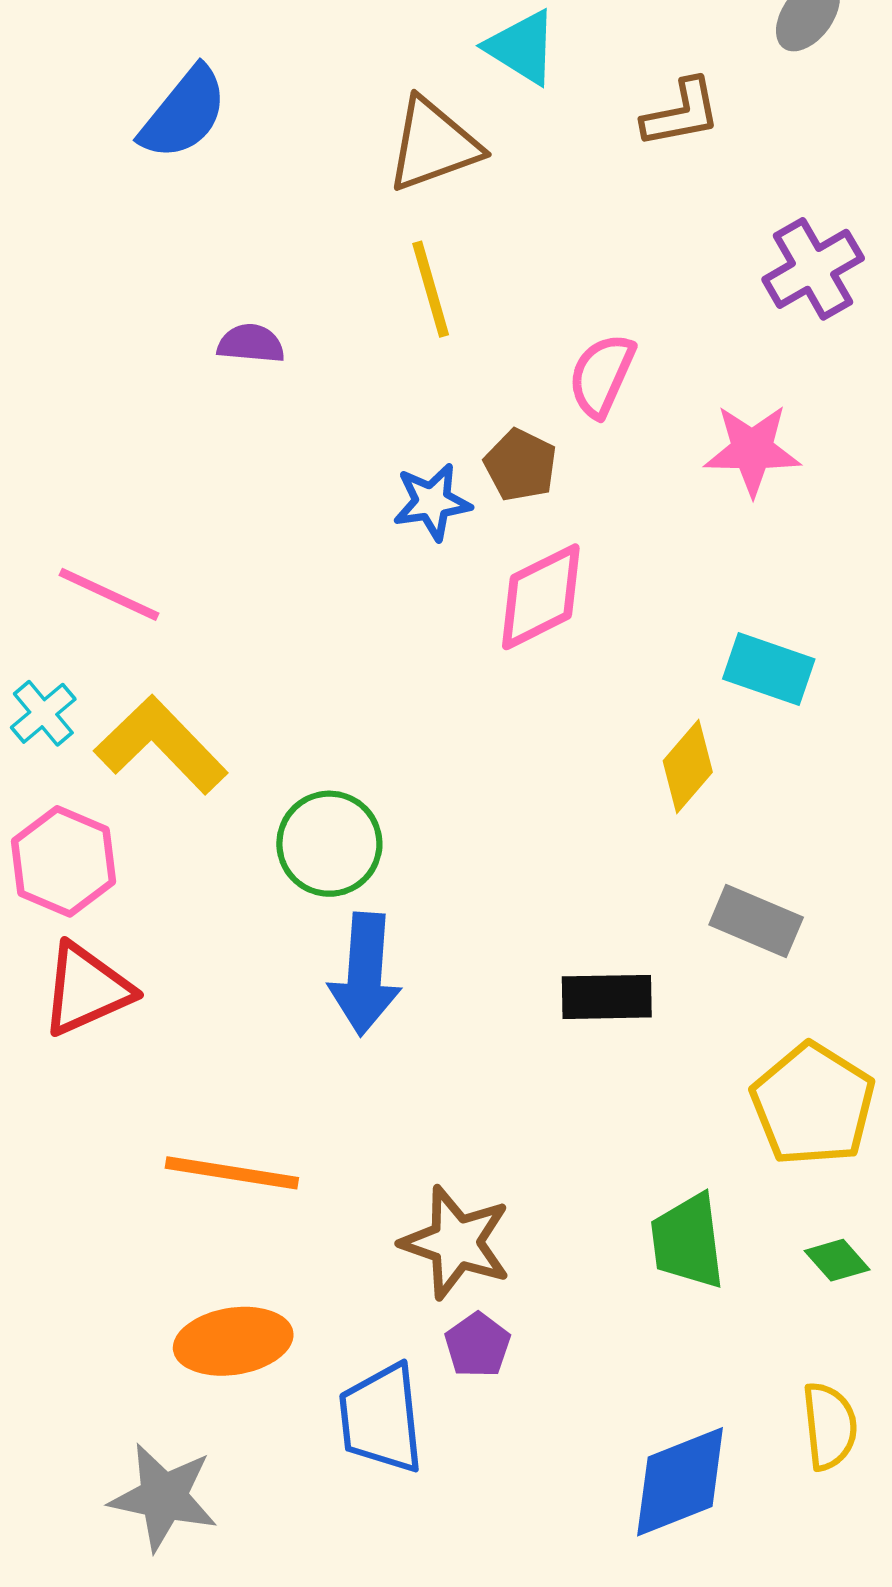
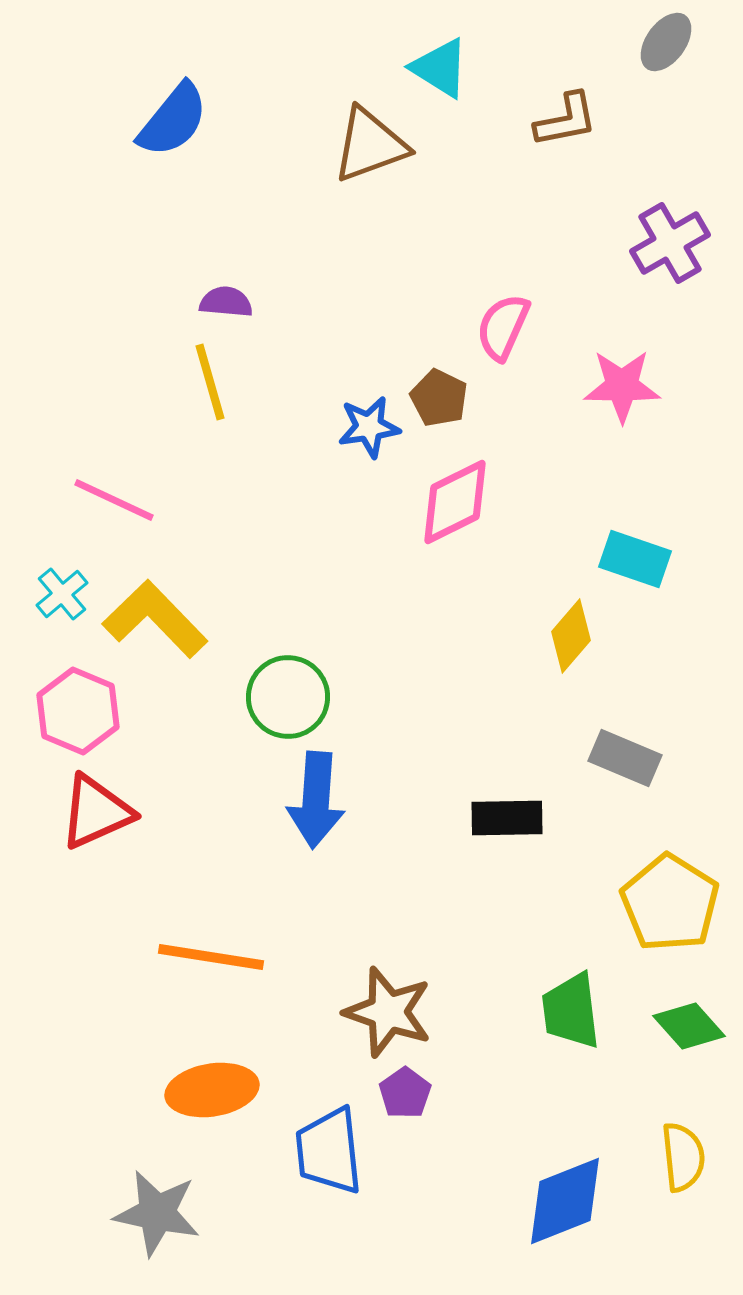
yellow line: (431, 289) -> (210, 382), moved
green diamond: (837, 1260) -> (689, 1026), size x1.4

